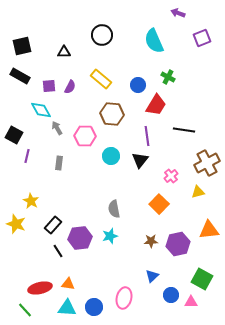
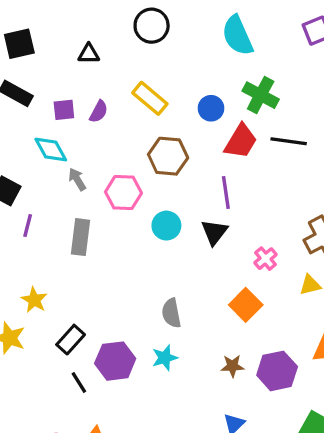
green cross: (168, 77) -> (261, 95), size x1.5
black line: (184, 130) -> (289, 141), moved
gray rectangle: (59, 163) -> (80, 237), size x1.5

